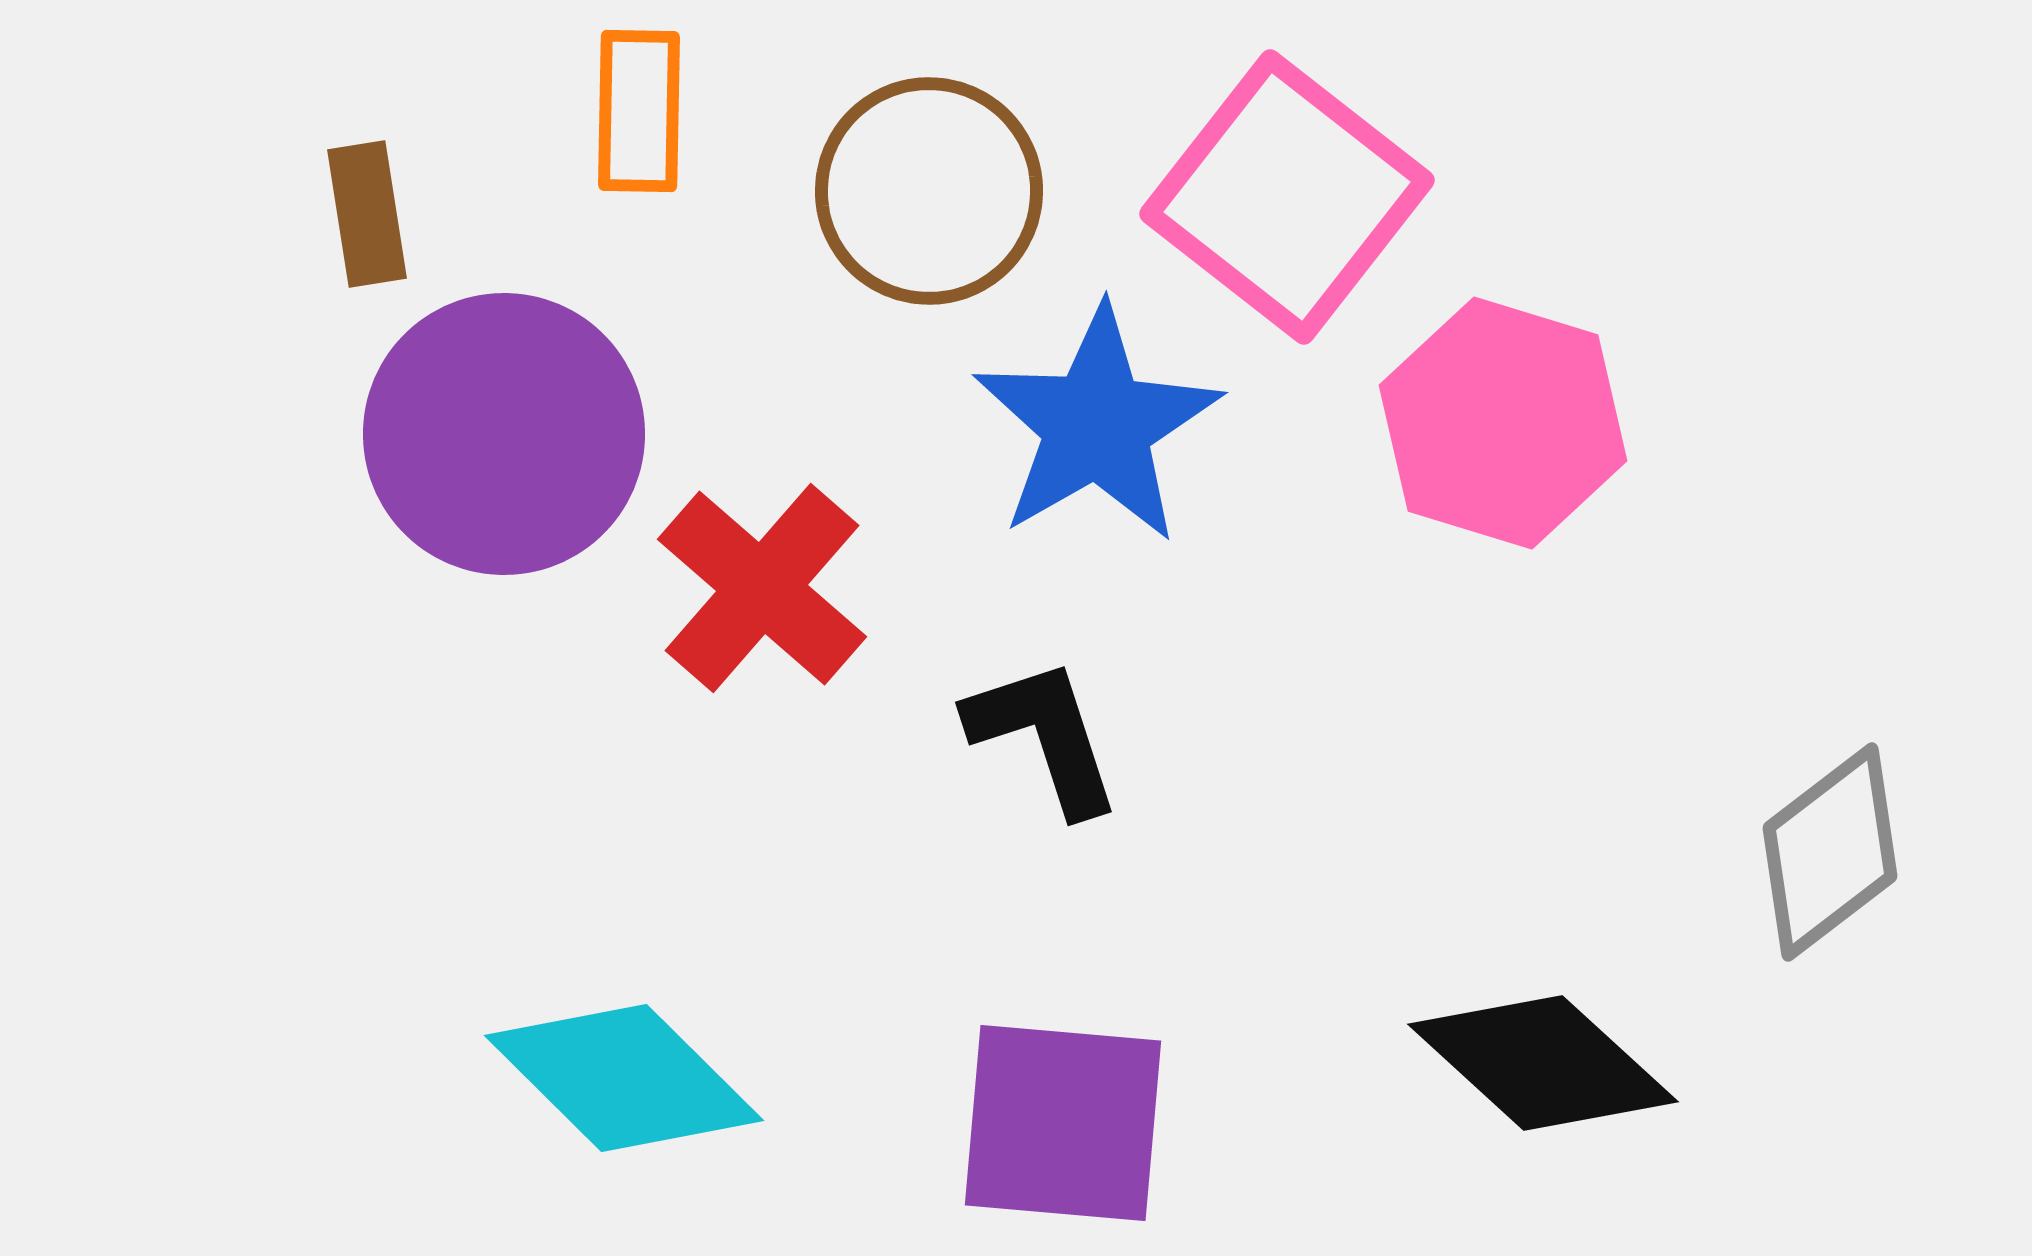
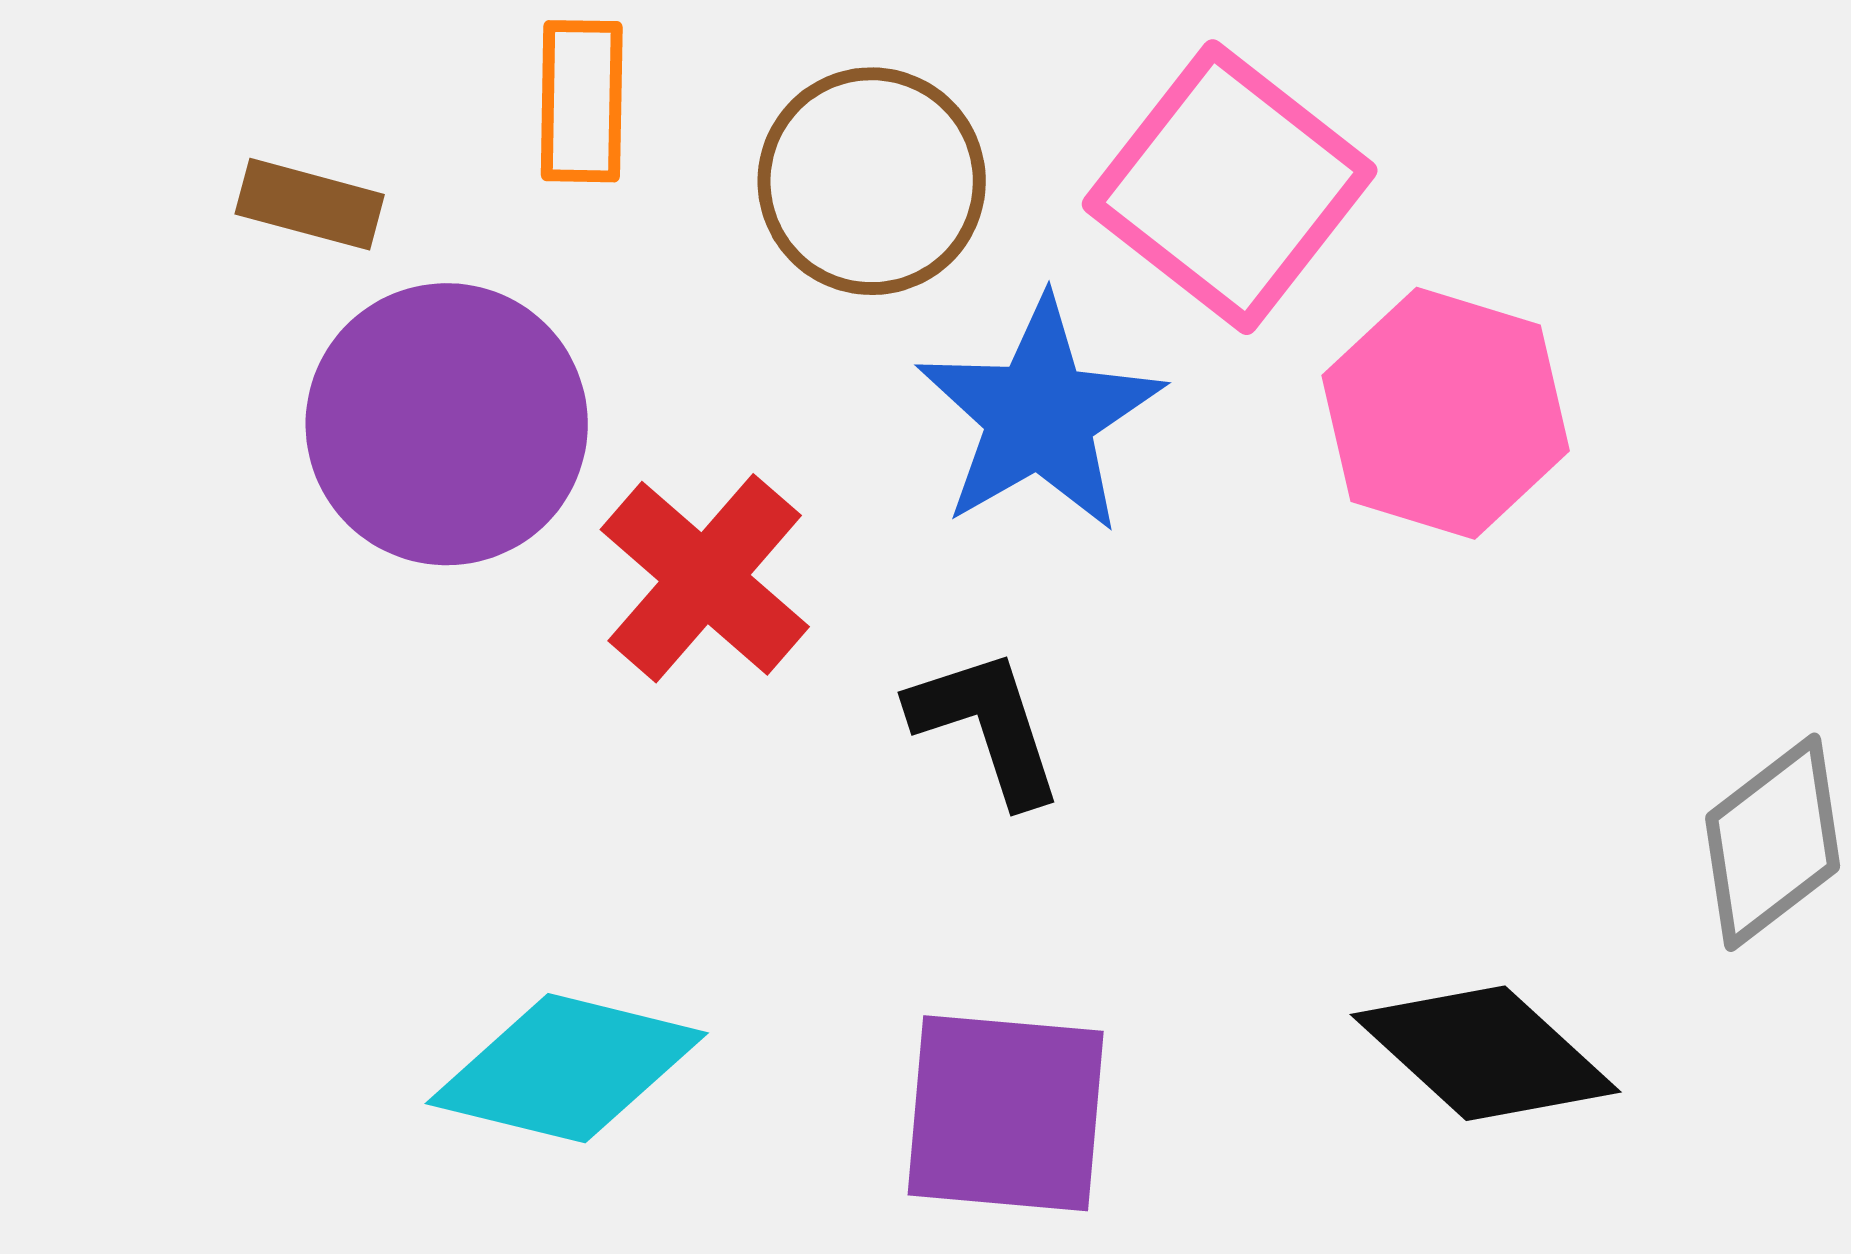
brown rectangle: (367, 214) -> (310, 204), turned -66
cyan diamond: (624, 1078) -> (567, 1068), turned -31

